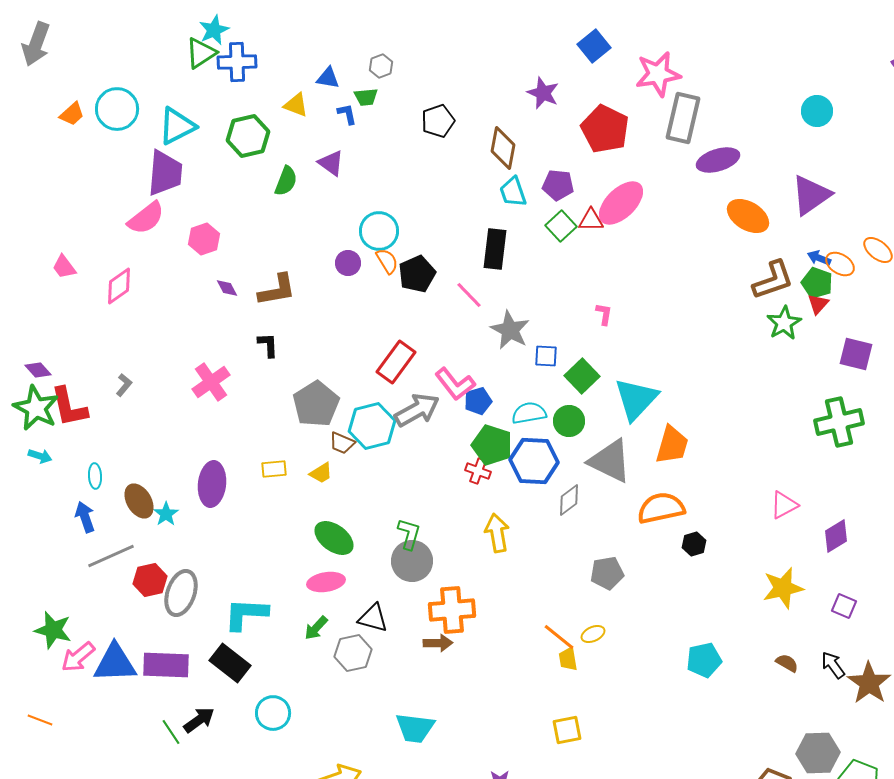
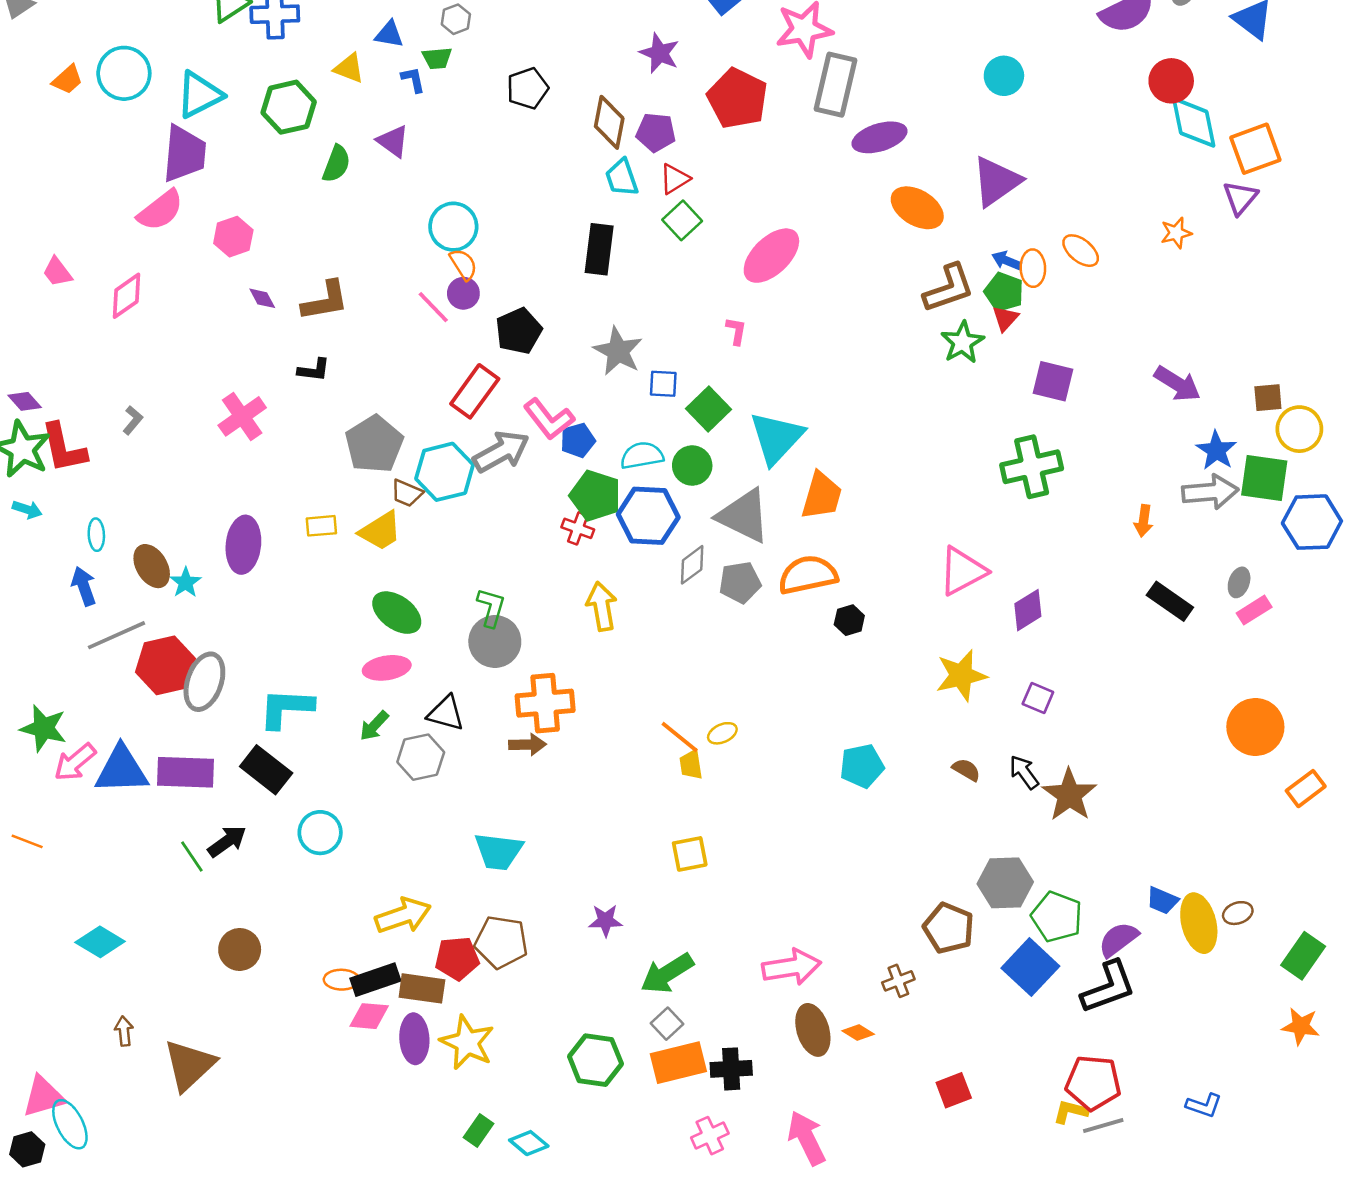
purple pentagon: (558, 185) -> (656, 132), moved
pink ellipse: (621, 203) -> (771, 256), moved
red triangle: (591, 220) -> (675, 179), moved, turned -32
purple circle: (348, 263) -> (463, 293), moved
orange ellipse: (840, 264) -> (1033, 268), turned 56
black pentagon: (417, 274) -> (519, 331), moved
pink line: (469, 295) -> (433, 307), moved
black L-shape: (268, 345) -> (314, 370), turned 100
yellow trapezoid: (321, 473) -> (380, 531), size x1.5
pink triangle: (784, 505) -> (962, 571), size x1.4
gray pentagon: (607, 573) -> (740, 582), moved
red hexagon: (150, 580) -> (165, 665), size x1.4

